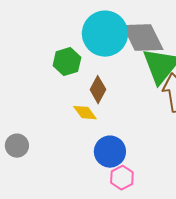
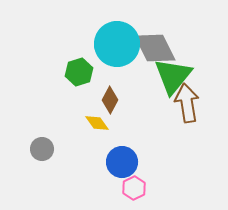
gray circle: (17, 146) -> (42, 149), moved

